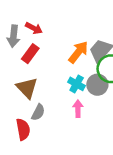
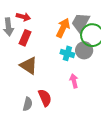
pink arrow: (78, 109) -> (74, 81), moved
gray semicircle: (38, 112) -> (28, 104), moved
red semicircle: (23, 129) -> (45, 98), moved

